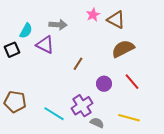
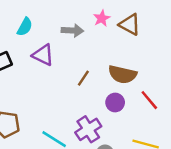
gray arrow: (58, 25) -> (72, 31), moved
cyan semicircle: (26, 31) -> (25, 27), moved
brown semicircle: (123, 49) -> (122, 74), moved, turned -140

